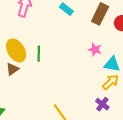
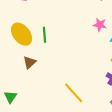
brown triangle: (12, 69) -> (30, 62), moved

